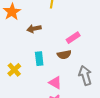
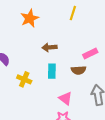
brown arrow: (34, 29) -> (49, 47), moved
yellow cross: (14, 70) -> (24, 79), turned -32

